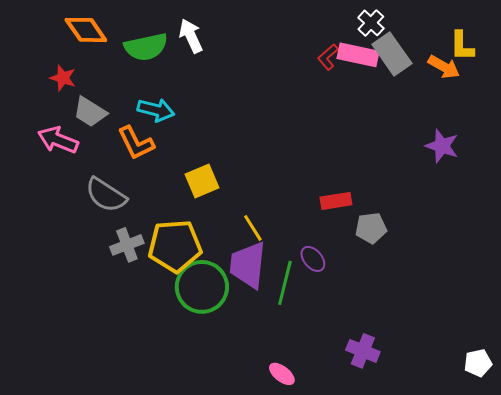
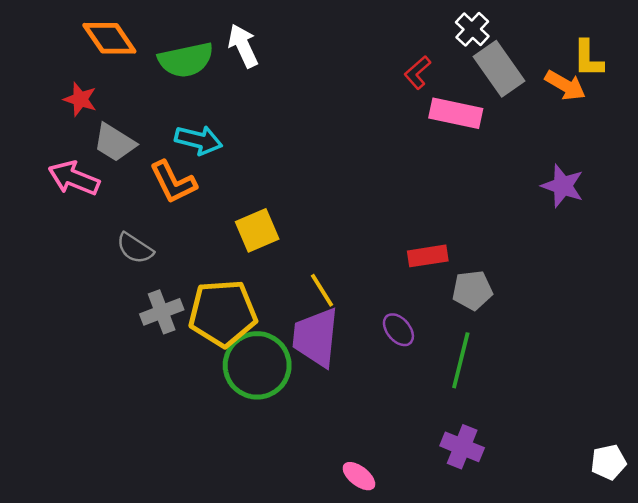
pink rectangle: (358, 55) -> (456, 113), moved
gray semicircle: (106, 195) -> (135, 248), size x0.7
green line: (285, 283) -> (461, 360), moved

